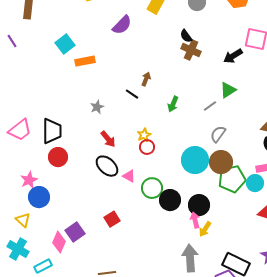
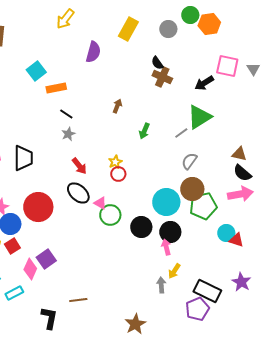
purple semicircle: (122, 25) -> (93, 52), turned -30
green triangle: (228, 90) -> (199, 117), size x1.5
black line: (132, 94) -> (66, 114), moved
red circle: (58, 157) -> (38, 207), moved, size x1.5
cyan circle: (195, 160) -> (166, 202), moved
cyan circle: (255, 183) -> (226, 233), moved
green circle: (152, 188) -> (110, 215), moved
red square: (112, 219) -> (12, 246), moved
yellow arrow: (205, 229) -> (174, 271), moved
gray arrow: (190, 258) -> (161, 285), size x0.6

